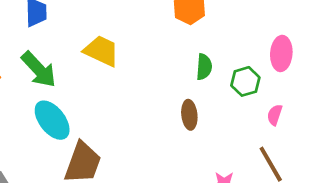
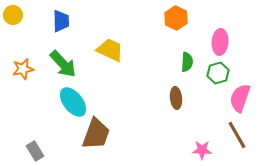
pink ellipse: (281, 53) -> (220, 42), moved
pink semicircle: (275, 115) -> (240, 98), size x1.8

